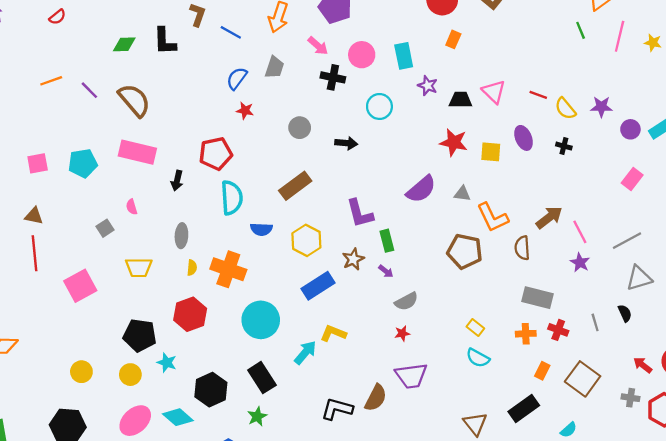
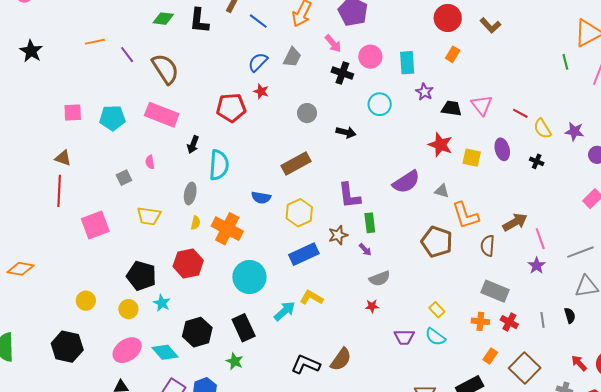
red pentagon: (216, 154) -> (231, 108), moved
cyan semicircle: (232, 198) -> (219, 165), moved
purple trapezoid: (411, 376) -> (404, 337), moved, size x0.7
green star: (257, 416) -> (235, 361), turned -30

